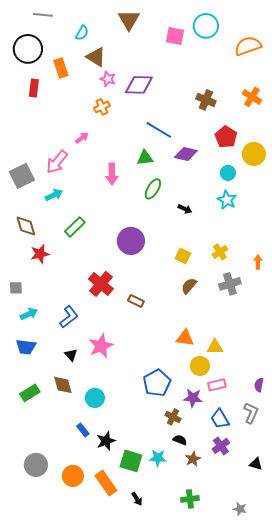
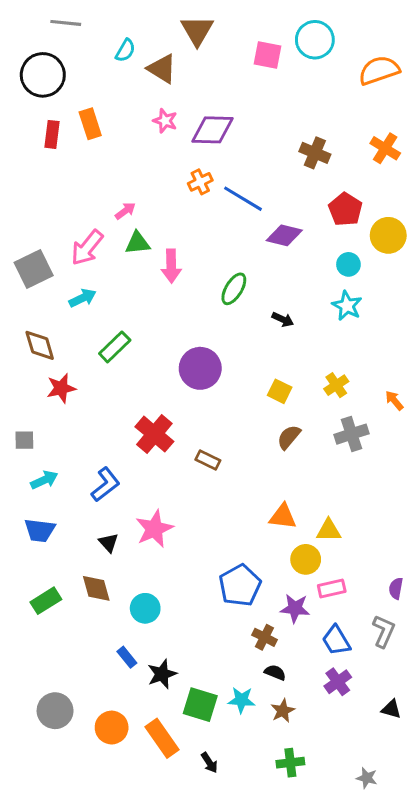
brown triangle: (96, 57) -> (162, 69), moved
orange rectangle: (61, 68) -> (90, 124), moved
orange cross: (102, 107) -> (200, 182), moved
green triangle: (145, 158) -> (138, 243), moved
orange arrow: (258, 262) -> (394, 400), turned -40
brown star: (193, 459) -> (283, 711), moved

